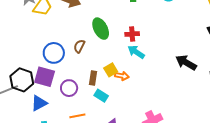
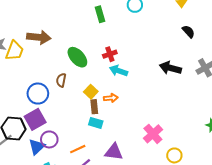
yellow square: (111, 70) -> (91, 92), moved
purple square: (45, 77) -> (35, 119), turned -30
brown rectangle: (93, 78) -> (94, 107), moved
purple circle: (69, 88) -> (49, 139), moved

